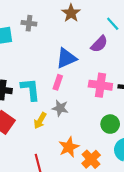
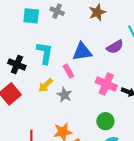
pink rectangle: (58, 82) -> (69, 71), turned -64
cyan L-shape: (30, 89) -> (45, 53), moved
yellow arrow: (40, 121) -> (46, 85), moved

